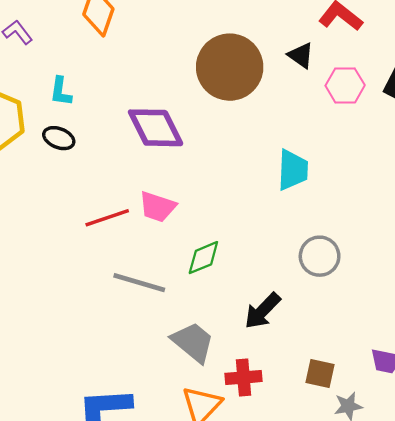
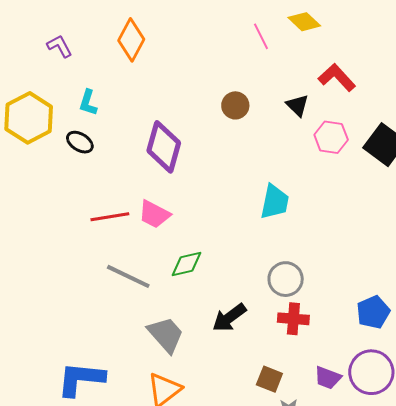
brown circle: (230, 67) -> (235, 105), size x0.5
purple diamond: (156, 128) -> (164, 147), turned 33
red cross: (244, 377) -> (293, 319), moved

